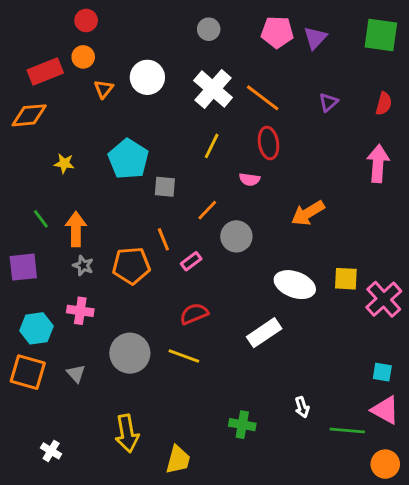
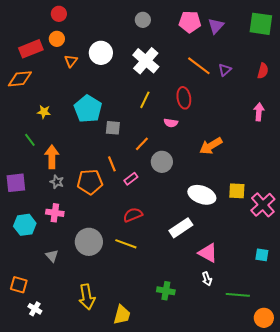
orange line: (263, 98) -> (199, 66), moved
pink arrow: (378, 163) -> (259, 112), size x0.7
green line: (41, 219) -> (30, 140), moved
orange square: (28, 372) -> (19, 285), moved, size x0.7
pink triangle: (385, 410) -> (208, 253), moved

